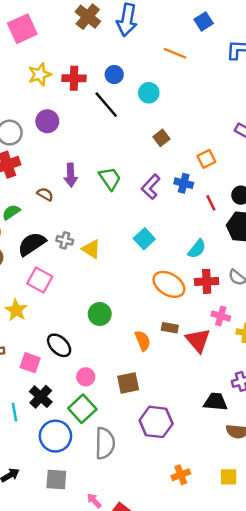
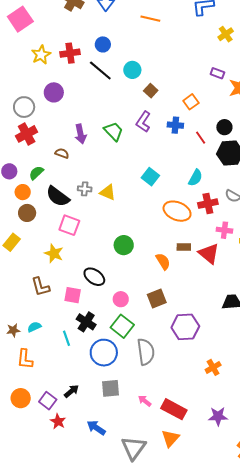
cyan circle: (149, 93) -> (132, 70), moved
purple L-shape: (151, 187) -> (143, 122), moved
black semicircle: (32, 244) -> (58, 196), turned -100

